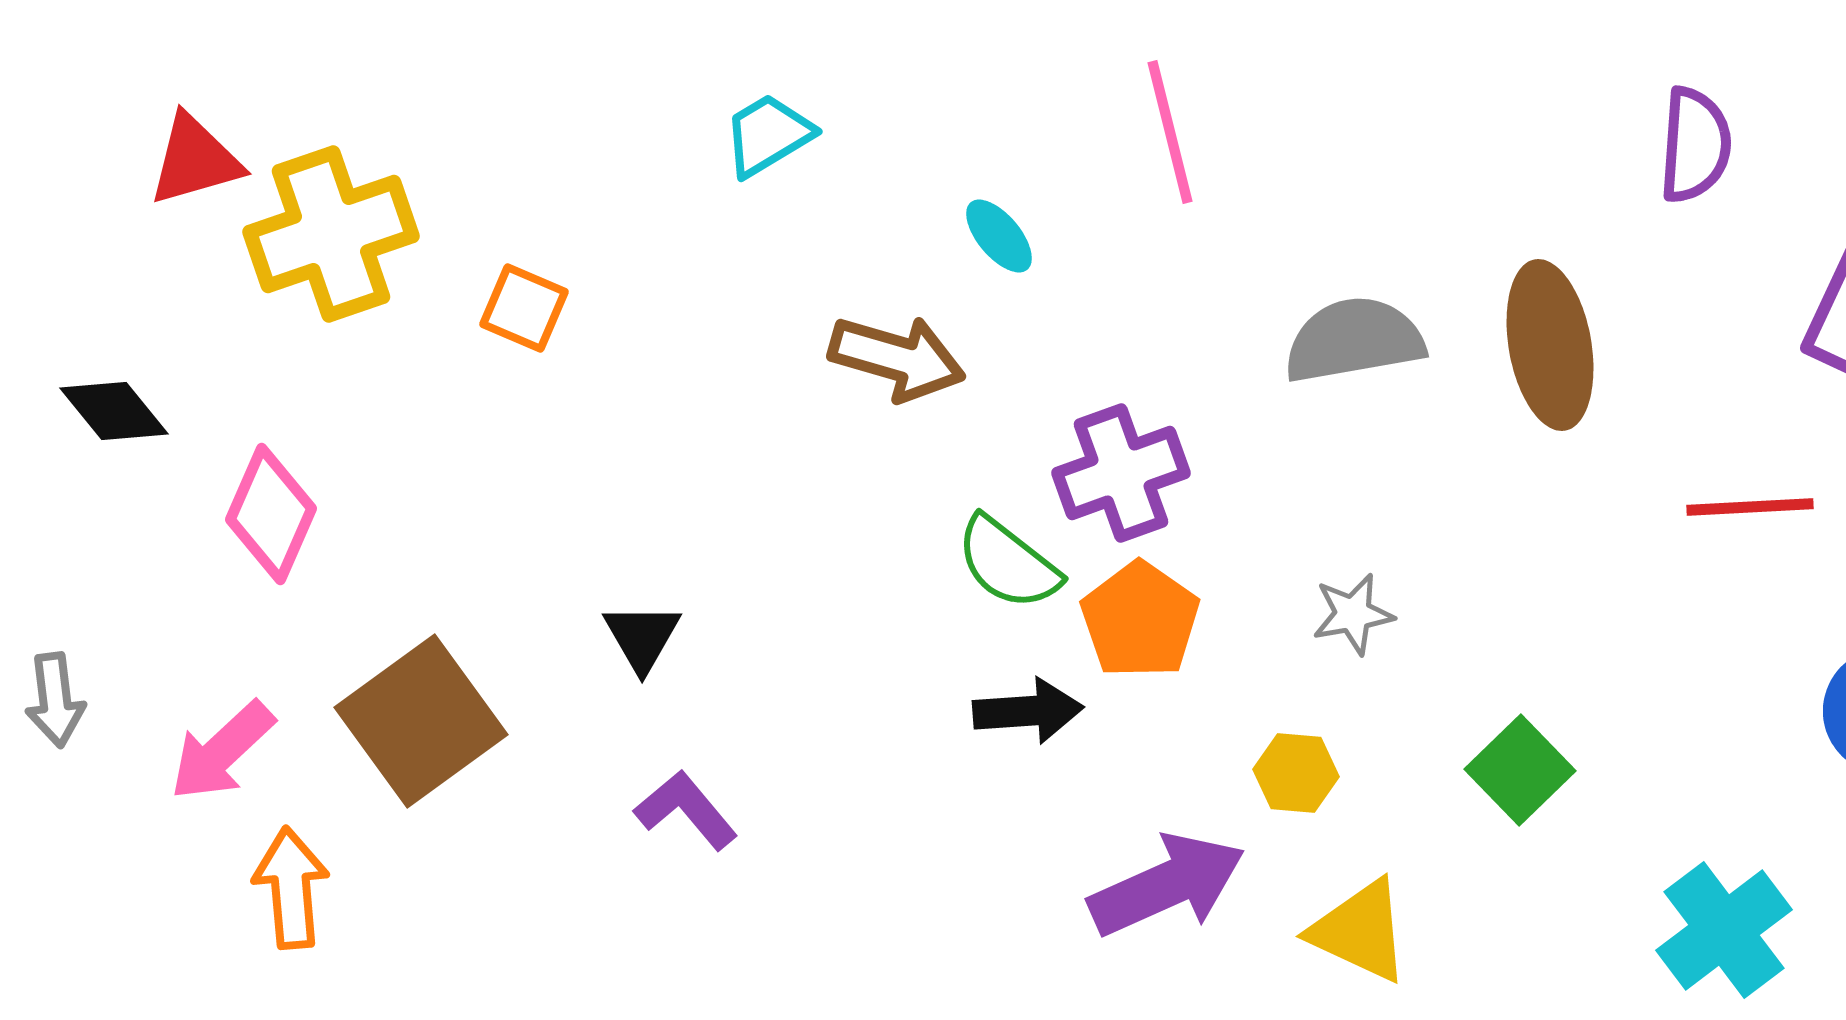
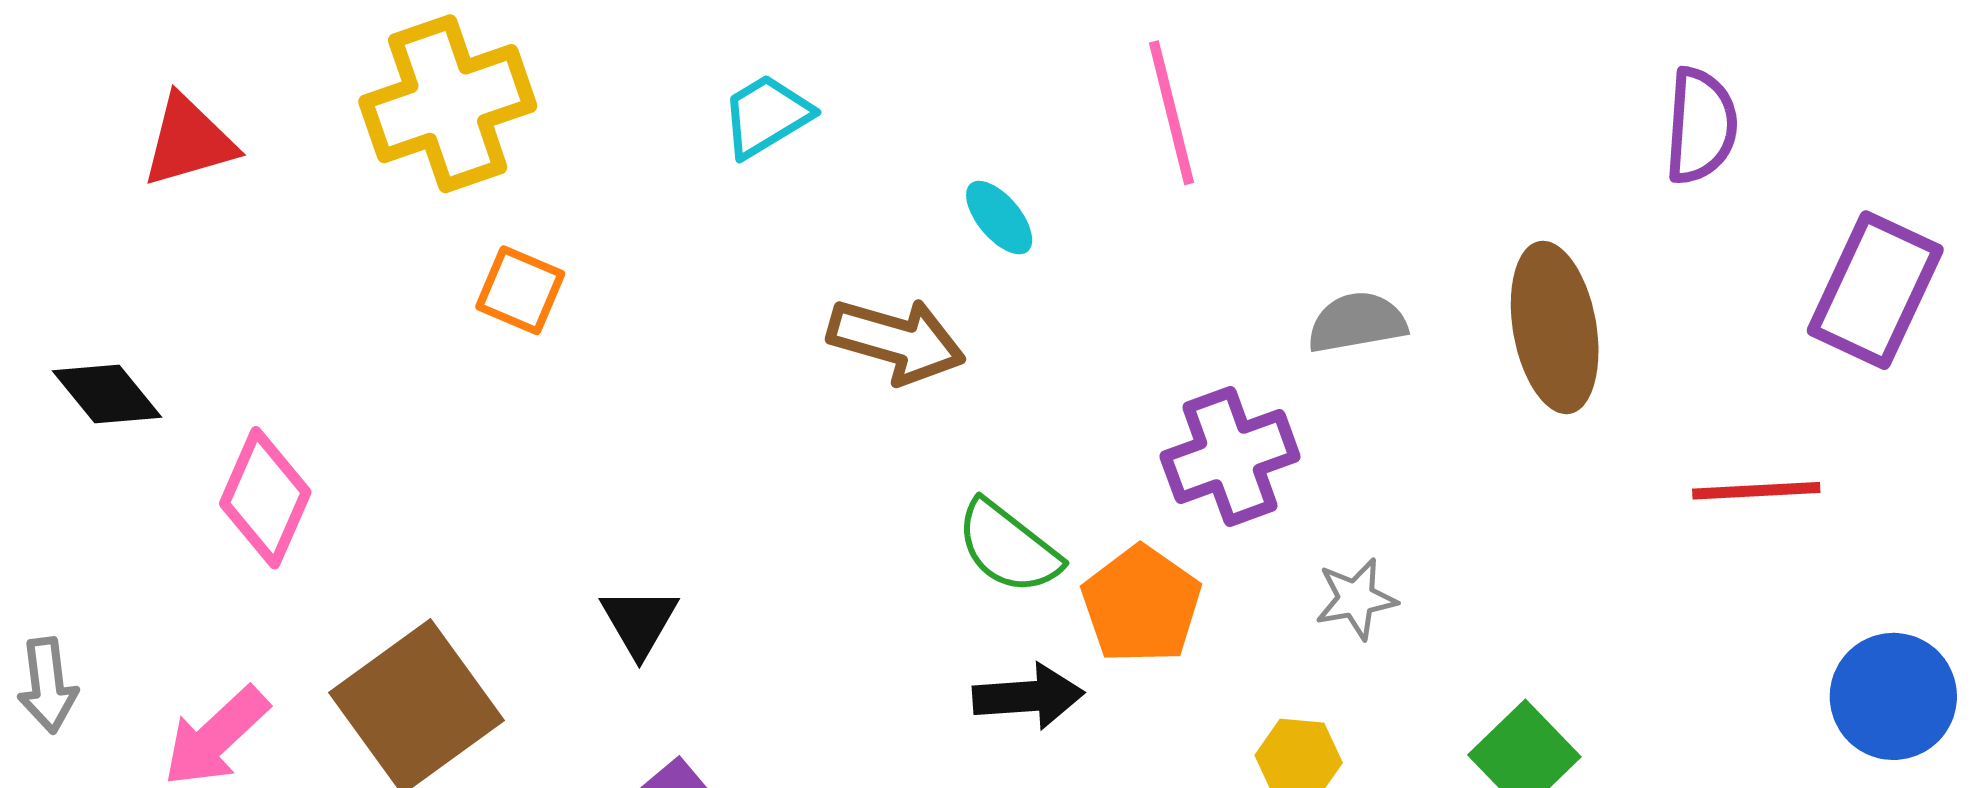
yellow cross: (331, 234) -> (448, 104), moved
gray semicircle: (1354, 340) -> (1357, 322), size x0.7
purple cross: (1121, 473) -> (1230, 457), moved

